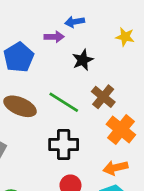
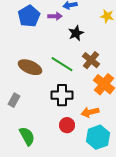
blue pentagon: (19, 57) -> (29, 16), moved
orange arrow: (115, 168) -> (90, 112), moved

